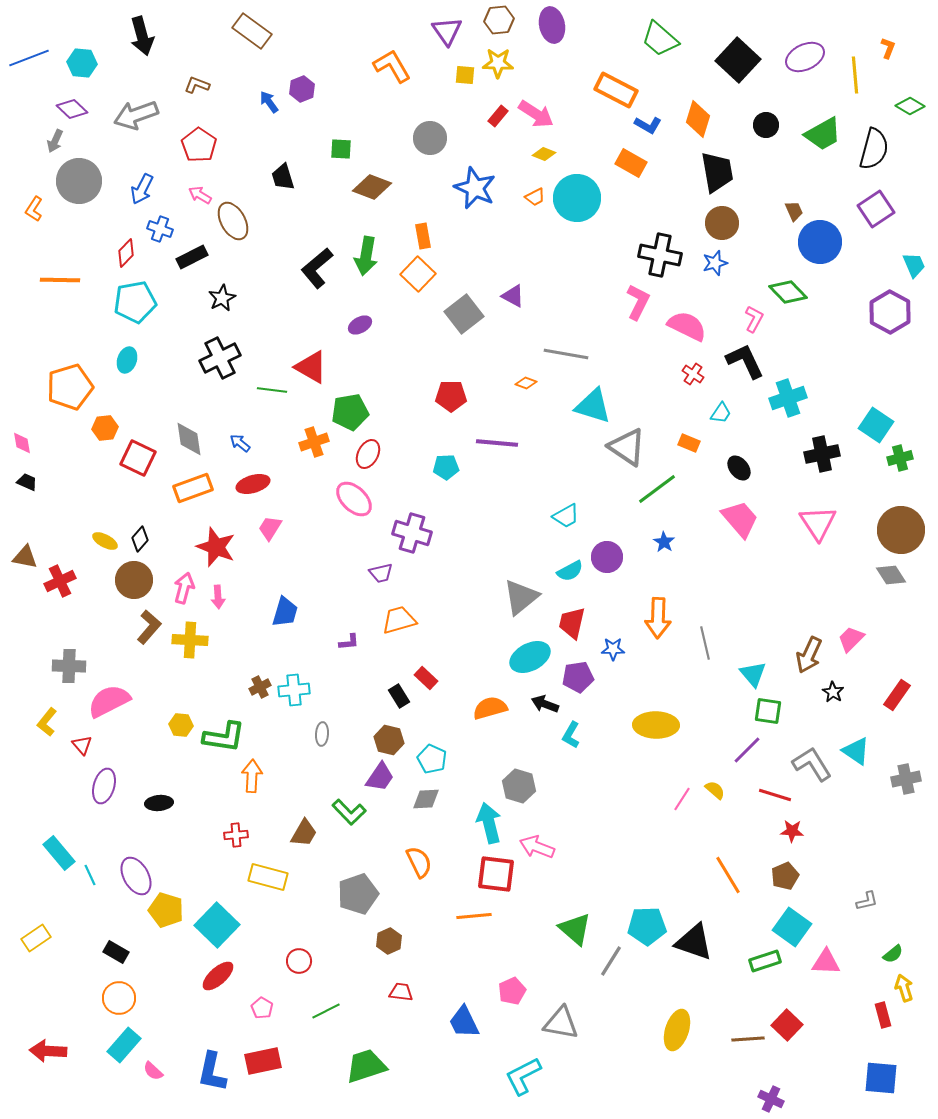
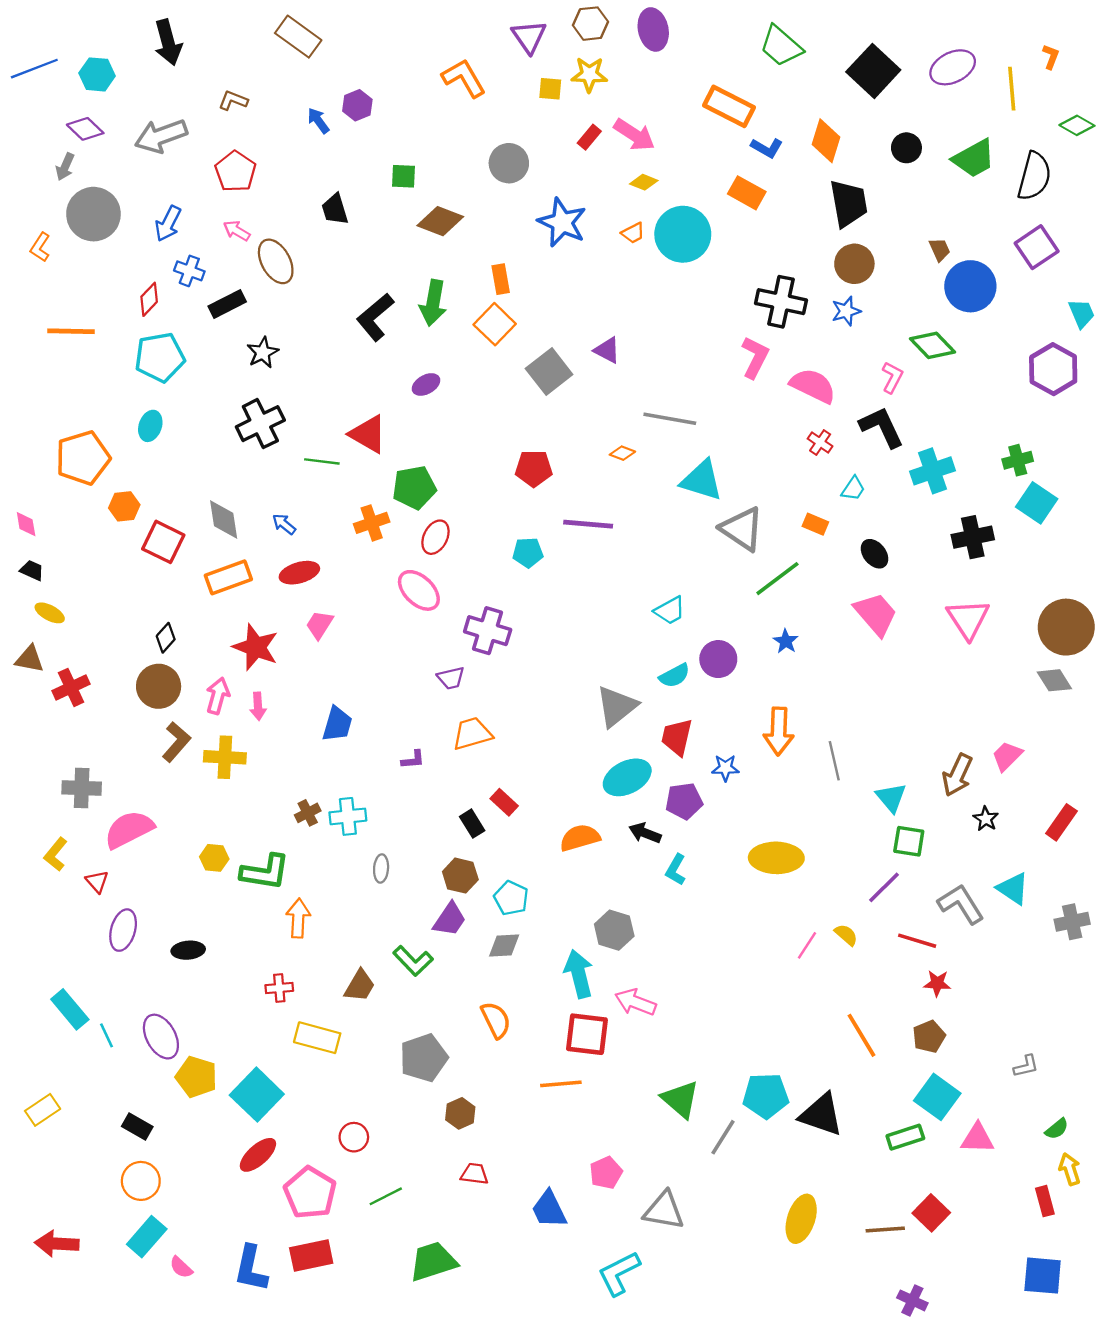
green cross: (900, 458) -> (1018, 460), moved
yellow ellipse: (105, 541) -> (50, 613), moved
pink pentagon: (262, 1008) -> (310, 1193), size x2.0

